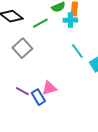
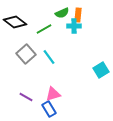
cyan line: (77, 51) -> (49, 57), moved
blue rectangle: (38, 97) -> (49, 109), moved

